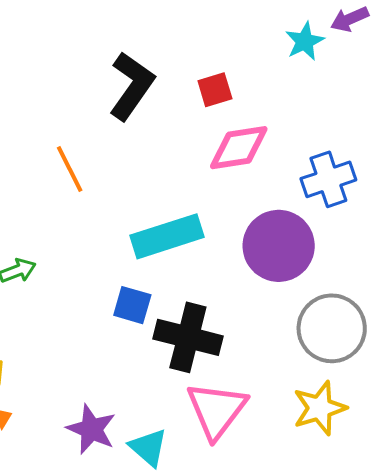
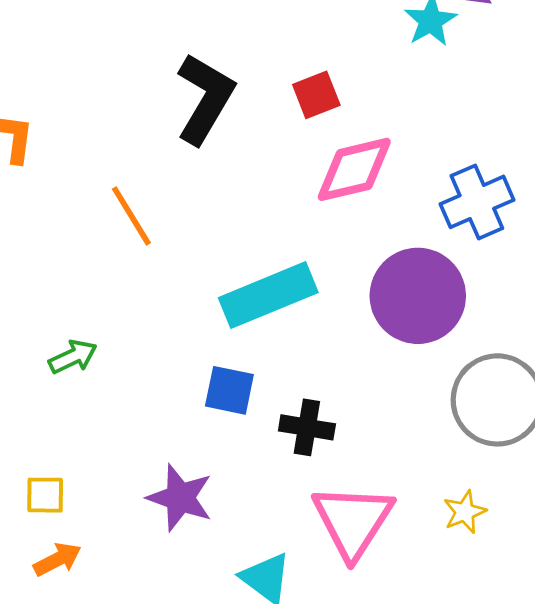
black cross: (188, 337) -> (307, 427), size x0.6
yellow star: (320, 408) -> (465, 512), moved, size x0.6
purple star: (91, 429) -> (180, 498), moved

